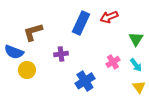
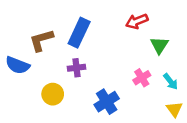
blue rectangle: (81, 23) -> (79, 33), moved
green triangle: (136, 39) -> (159, 45), moved
yellow circle: (27, 70) -> (53, 94), moved

